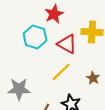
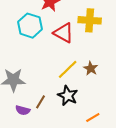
yellow line: (61, 72) -> (68, 69), moved

